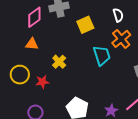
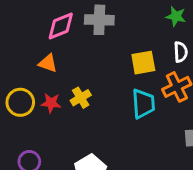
yellow square: (85, 25) -> (143, 63), moved
red star: (42, 82) -> (51, 103), moved

